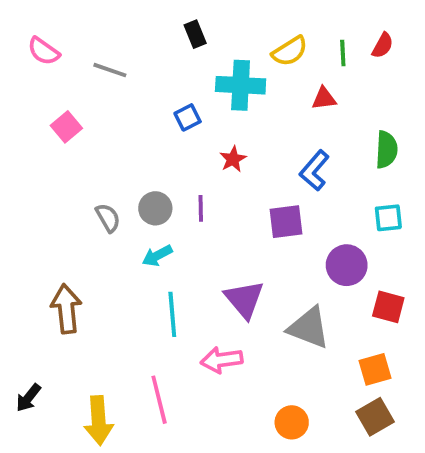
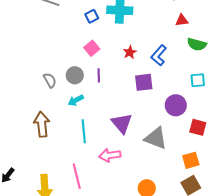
red triangle: (324, 98) -> (182, 20), moved
blue square: (188, 117) -> (92, 16), moved
pink square: (66, 127) -> (92, 48), moved
green semicircle: (386, 150) -> (197, 44), turned 102
red star: (233, 159) -> (130, 52), moved
brown arrow: (66, 309) -> (42, 124), moved

